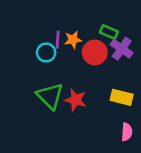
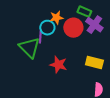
purple line: (58, 40) -> (40, 37), moved
cyan circle: (46, 53) -> (47, 28), moved
green triangle: (50, 96) -> (29, 48), moved

